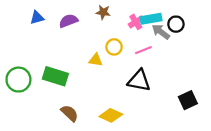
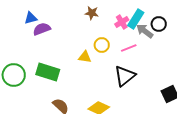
cyan rectangle: (151, 19) -> (136, 19), turned -48
purple semicircle: (68, 21) -> (42, 29), moved
black triangle: (139, 81) -> (125, 76), turned -50

